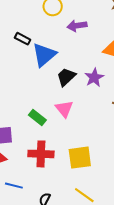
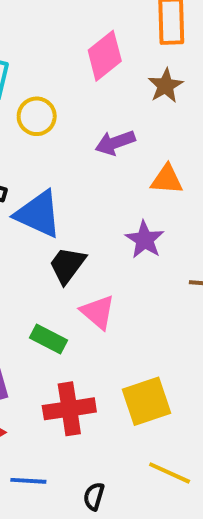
purple arrow: (77, 26) -> (115, 143), moved
blue triangle: (44, 55) -> (38, 214), turned -44
black trapezoid: (66, 77) -> (67, 265), moved

